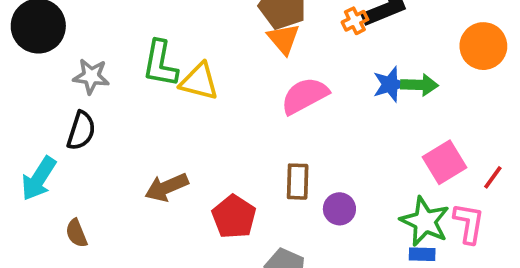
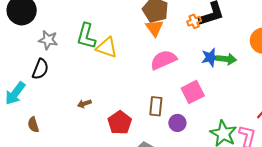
pink square: (444, 162) -> (193, 92), moved
brown arrow: (167, 187) -> (84, 104), size x0.6

